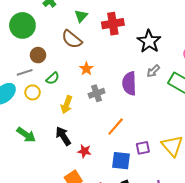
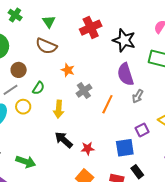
red cross: (113, 24) -> (91, 28), moved
black star: (149, 41) -> (124, 40), moved
gray arrow: (153, 71) -> (138, 96), moved
purple semicircle: (129, 83) -> (125, 74), moved
orange line: (116, 127) -> (107, 104), moved
green arrow: (26, 135) -> (26, 162), moved

